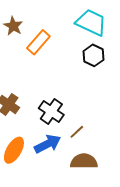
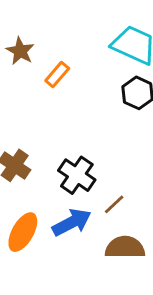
orange rectangle: (38, 42) -> (57, 74), size x0.7

